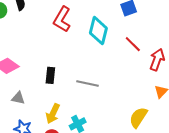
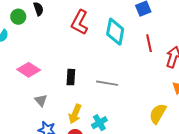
red line: (133, 44) -> (149, 43), turned 36
gray triangle: (18, 98) -> (41, 100), turned 40

